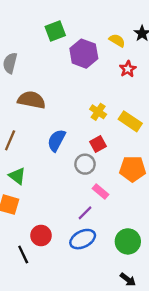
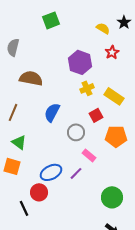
purple hexagon: (84, 54) -> (80, 62), moved
yellow cross: (98, 112) -> (87, 88), turned 32
red square: (98, 144) -> (96, 115), moved
blue ellipse: (83, 239) -> (51, 172), moved

